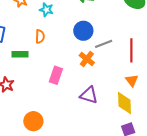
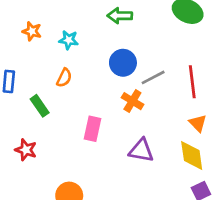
orange semicircle: (40, 36) -> (64, 78), turned 32
green rectangle: (20, 54) -> (40, 106), turned 63

